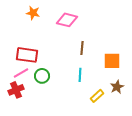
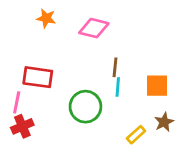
pink line: (21, 73) -> (17, 102), moved, turned -49
cyan line: (80, 75) -> (118, 87), moved
green circle: (42, 76) -> (85, 107), moved, size x1.5

